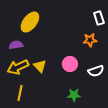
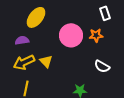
pink circle: (70, 64) -> (71, 35), moved, size x1.5
white semicircle: (96, 71) -> (102, 66), turned 49

